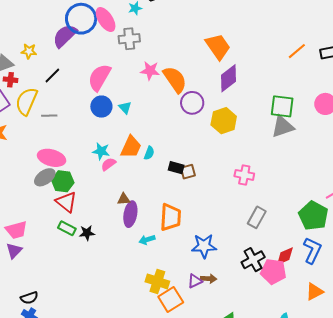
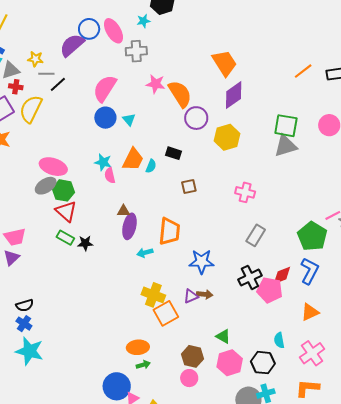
blue circle: (81, 19) -> (89, 29), size x0.7
gray line: (49, 116) -> (46, 74), moved
pink semicircle: (108, 164) -> (110, 175), turned -70
black rectangle: (176, 168) -> (174, 153), moved

